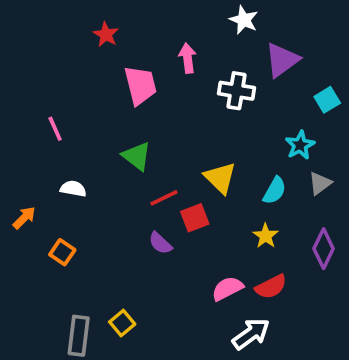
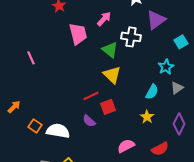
pink arrow: (188, 58) -> (104, 19), turned 49
green triangle: (137, 156) -> (110, 50), moved
yellow triangle: (220, 178) -> (112, 75), moved
white semicircle: (73, 189) -> (58, 131), moved, size x1.6
red semicircle: (271, 287) -> (160, 149), moved

